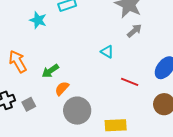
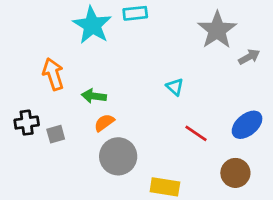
cyan star: (38, 20) -> (92, 25), size x1.6
gray arrow: (134, 31) -> (249, 57), moved
green arrow: (50, 71) -> (94, 96), turned 30

